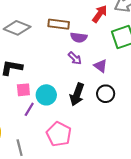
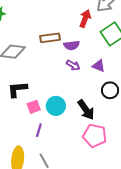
black arrow: (77, 94) -> (86, 110), moved, turned -40
purple line: (29, 109) -> (39, 130), moved
pink pentagon: (59, 134) -> (95, 136), moved

